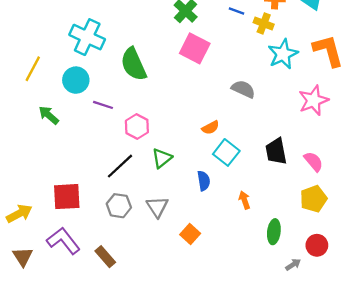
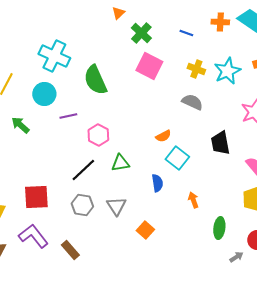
yellow cross: (264, 23) -> (196, 69), moved
purple line: (103, 105) -> (68, 116), turned -30
black trapezoid: (276, 151) -> (220, 143), moved
green triangle: (162, 158) -> (120, 163), turned 30

